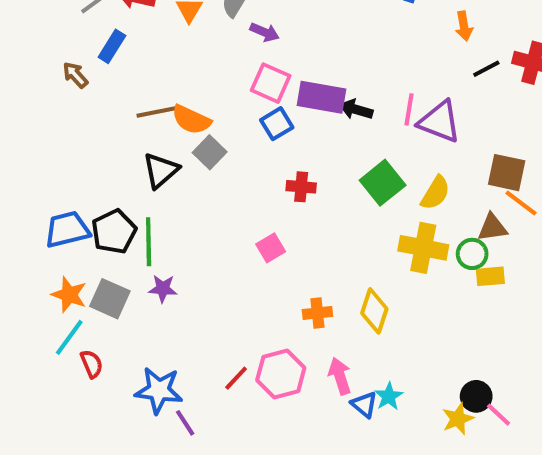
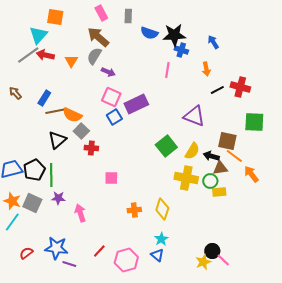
blue rectangle: (112, 46) -> (44, 98), moved
purple rectangle: (322, 97) -> (136, 104), turned -35
black arrow: (356, 109) -> (211, 156), moved
pink line: (409, 109) -> (167, 70), moved
red cross: (301, 187) -> (91, 148), moved
pink square: (271, 248) -> (111, 178), turned 32
red semicircle: (92, 364) -> (26, 253), moved, turned -104
pink hexagon: (281, 374) -> (126, 260), moved
pink arrow: (340, 376) -> (80, 213), moved
red line: (236, 378) -> (99, 251), moved
cyan star: (389, 396) -> (161, 239), moved
purple line: (185, 423) -> (69, 264), turned -40

